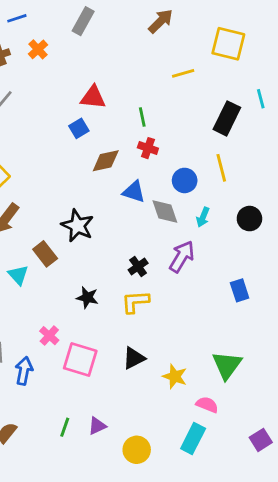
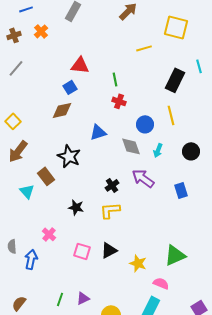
brown diamond: (106, 161) -> (62, 110), moved
blue triangle: (134, 192) -> (98, 132), moved, turned -36
purple arrow: (182, 257) -> (143, 178), turned -85
blue rectangle: (240, 290) -> (181, 190), moved
pink square: (80, 360) -> (82, 251), moved, size x0.7
green triangle: (227, 365) -> (175, 255), turned 30

